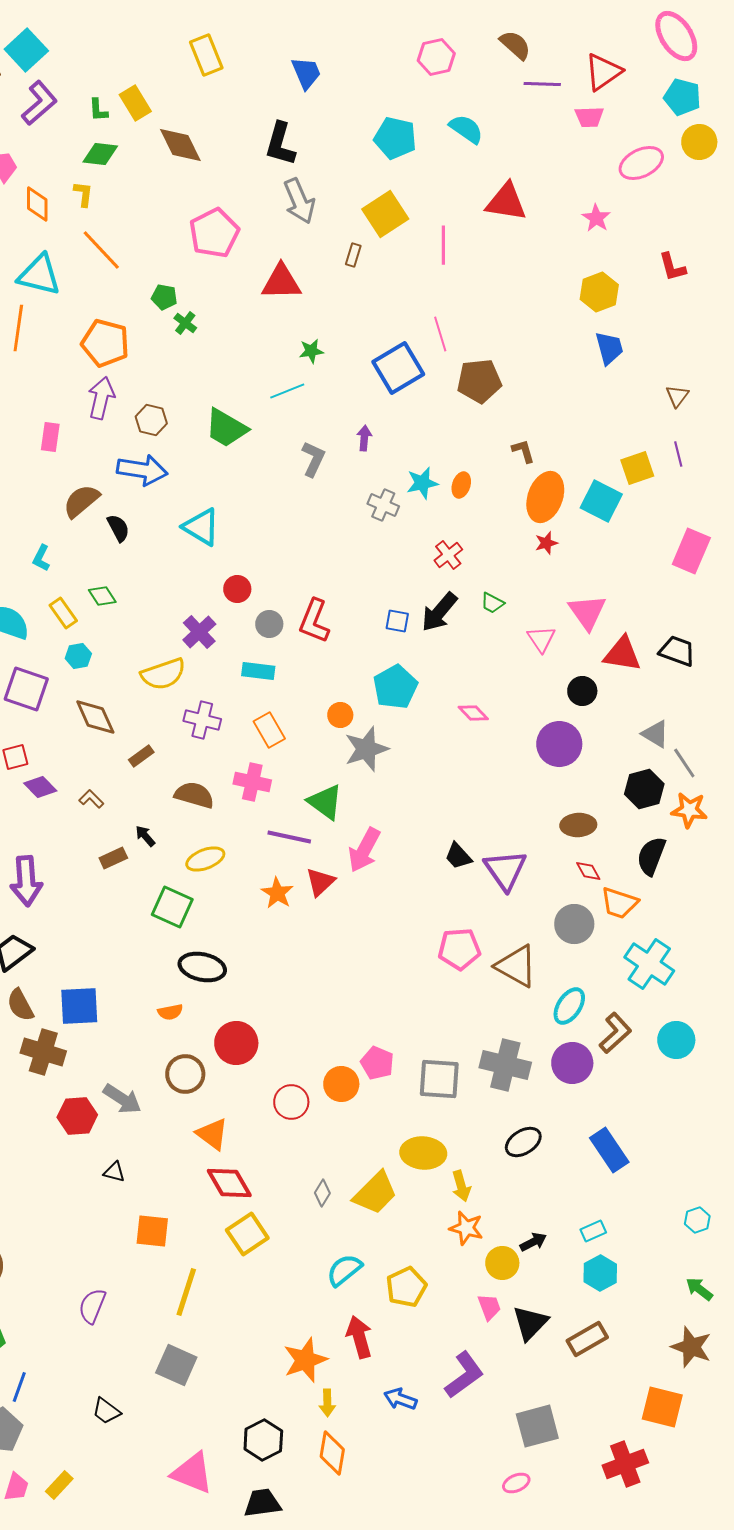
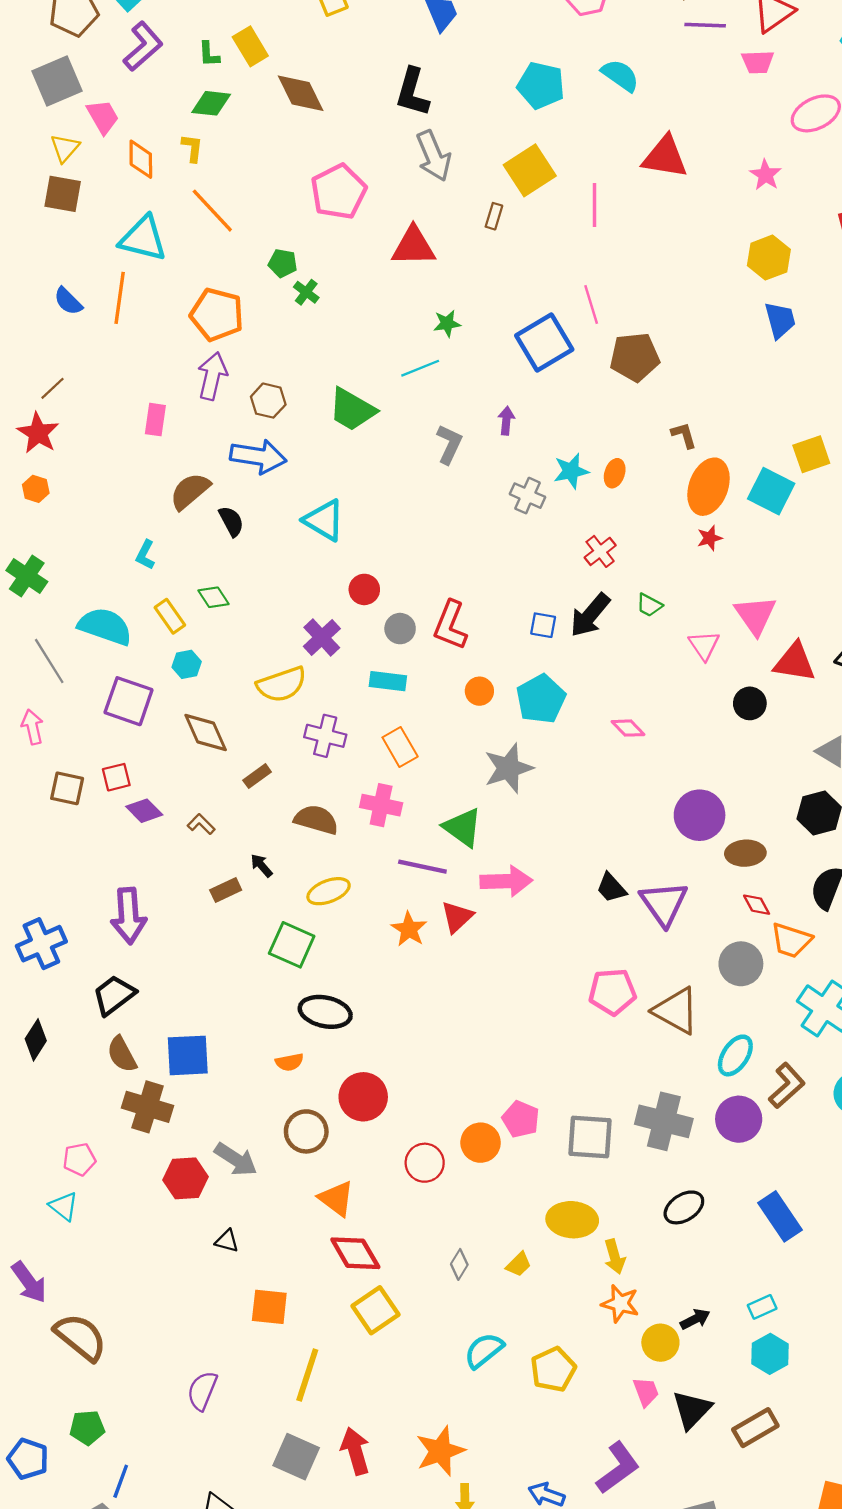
orange circle: (340, 715) -> (479, 691), moved
purple circle: (559, 744) -> (700, 815), moved
pink arrow: (364, 850) -> (506, 881), turned -120
yellow trapezoid: (375, 1193) -> (519, 1264), size x0.5
red arrow: (359, 1337) -> (355, 1451), moved

